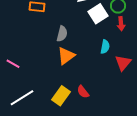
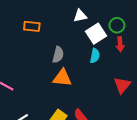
cyan semicircle: (105, 47) -> (95, 56), moved
orange triangle: (66, 56) -> (62, 78), turned 42

